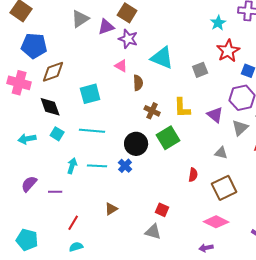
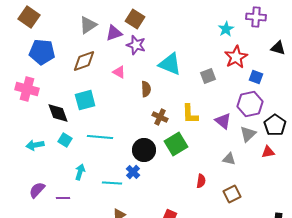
pink triangle: (121, 66) -> (119, 72), moved
brown diamond: (53, 72) -> (84, 61), moved
cyan square: (90, 94) -> (85, 100), moved
cyan line: (97, 166) -> (112, 183), moved
brown square: (224, 188) -> (232, 194), size x0.7

